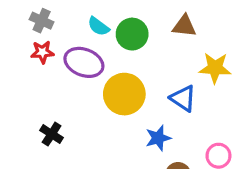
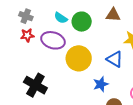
black cross: (52, 134) -> (35, 85), size x1.6

